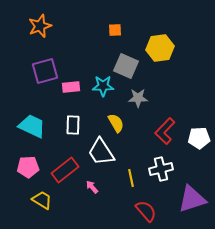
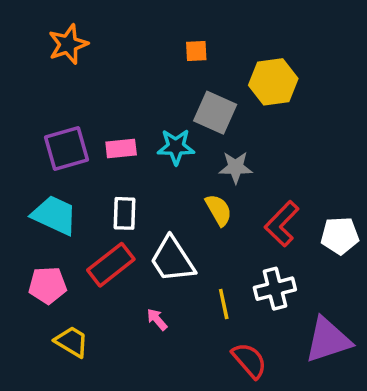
purple square: (45, 71) -> (66, 149), moved
yellow semicircle: (116, 123) -> (219, 210), moved
red rectangle: (65, 170) -> (111, 265), moved

